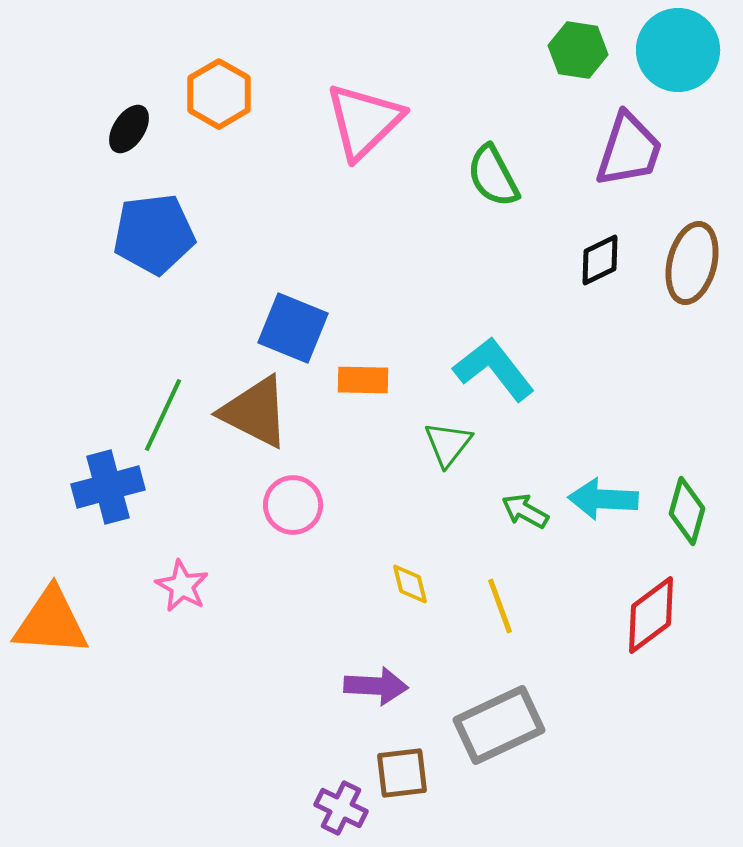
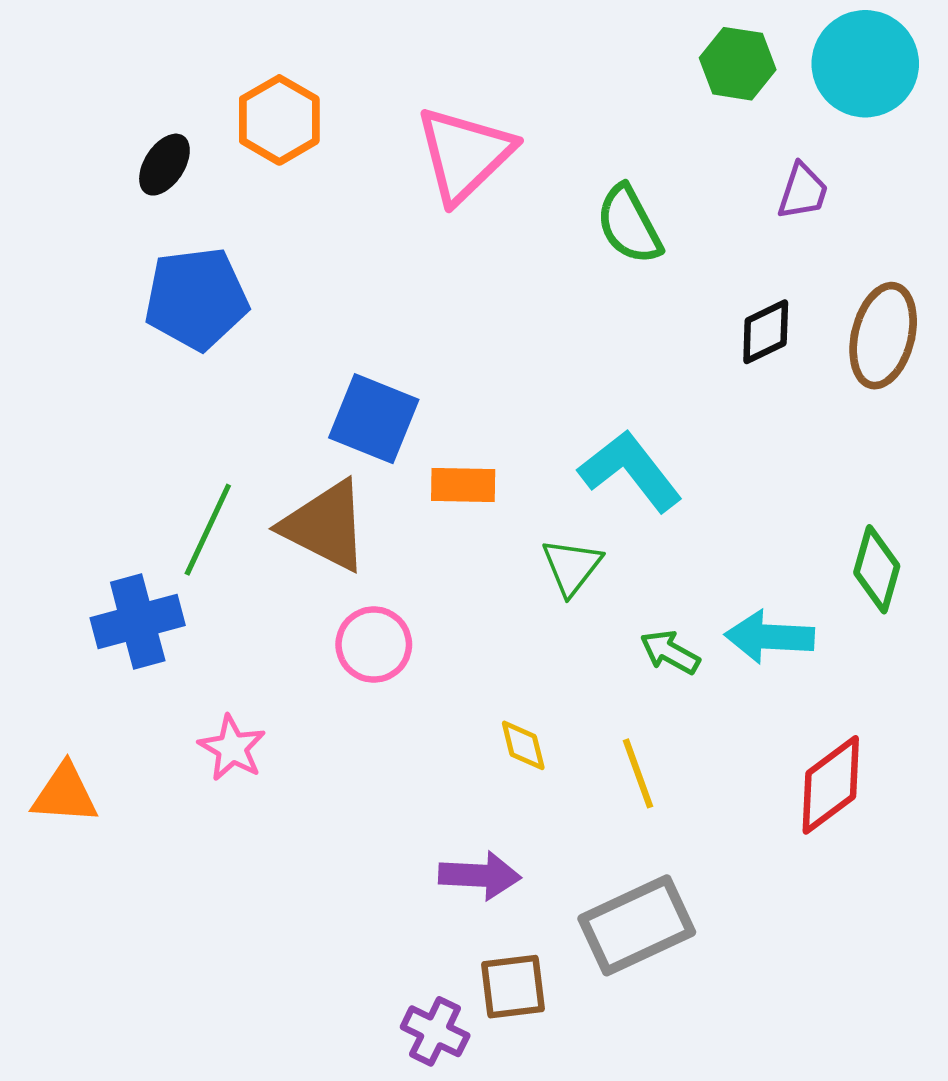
purple trapezoid: (629, 150) -> (803, 191), size x0.6
green diamond: (687, 511) -> (877, 569), moved
orange triangle: (51, 622) -> (65, 794), size x0.7

